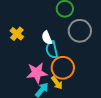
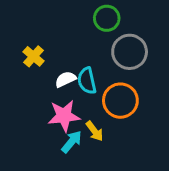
white semicircle: (47, 38) -> (66, 79), moved, turned 88
orange circle: (63, 68) -> (120, 101), moved

